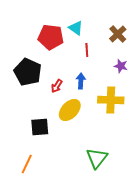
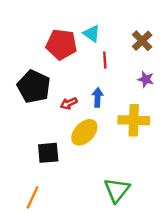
red arrow: (57, 86) -> (69, 103), turned 32

